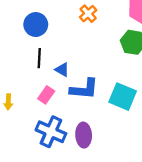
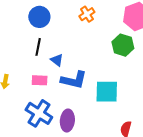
pink rectangle: (46, 95) -> (40, 80), turned 49
cyan square: (123, 97) -> (107, 92), turned -30

